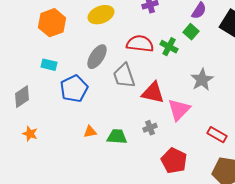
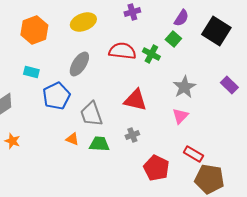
gray trapezoid: (124, 76) -> (91, 114), moved
pink triangle: (179, 110) -> (180, 116), moved, size x0.7
orange triangle: (90, 132) -> (72, 139), turned 32
red rectangle: (217, 135) -> (193, 154), moved

